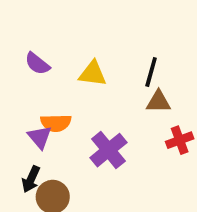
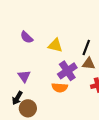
orange semicircle: (56, 123) -> (60, 88), moved
purple cross: (108, 150) -> (67, 71), moved

